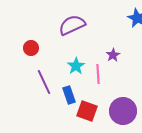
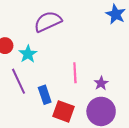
purple star: (113, 55) -> (101, 83), moved
cyan star: (76, 66) -> (28, 54), moved

